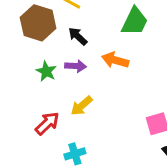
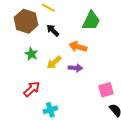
purple arrow: (76, 66) -> (75, 68), moved
yellow arrow: (82, 106) -> (54, 62), moved

